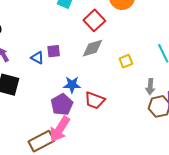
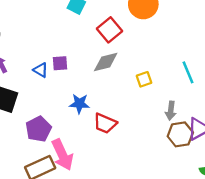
purple pentagon: (62, 104) -> (39, 129), moved
pink arrow: (60, 129) -> (62, 155), turned -60

